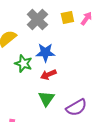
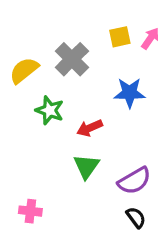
gray cross: (37, 20) -> (72, 59), moved
blue star: (45, 53) -> (130, 93), moved

